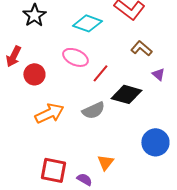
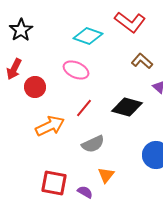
black star: (34, 15) -> (21, 30), moved
red line: (100, 73) -> (84, 108), moved
gray semicircle: (93, 110) -> (93, 144), moved

